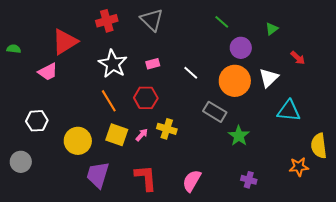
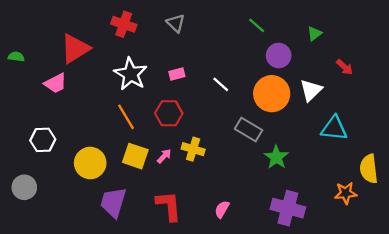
gray triangle: (152, 20) -> (176, 23), size x0.7
red cross: (107, 21) -> (124, 24), turned 35
purple cross: (249, 180) -> (288, 208), size x1.8
pink semicircle: (192, 181) -> (222, 209), size x0.7

